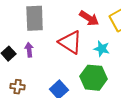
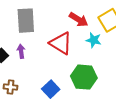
cyan star: (102, 49) -> (94, 40), moved

